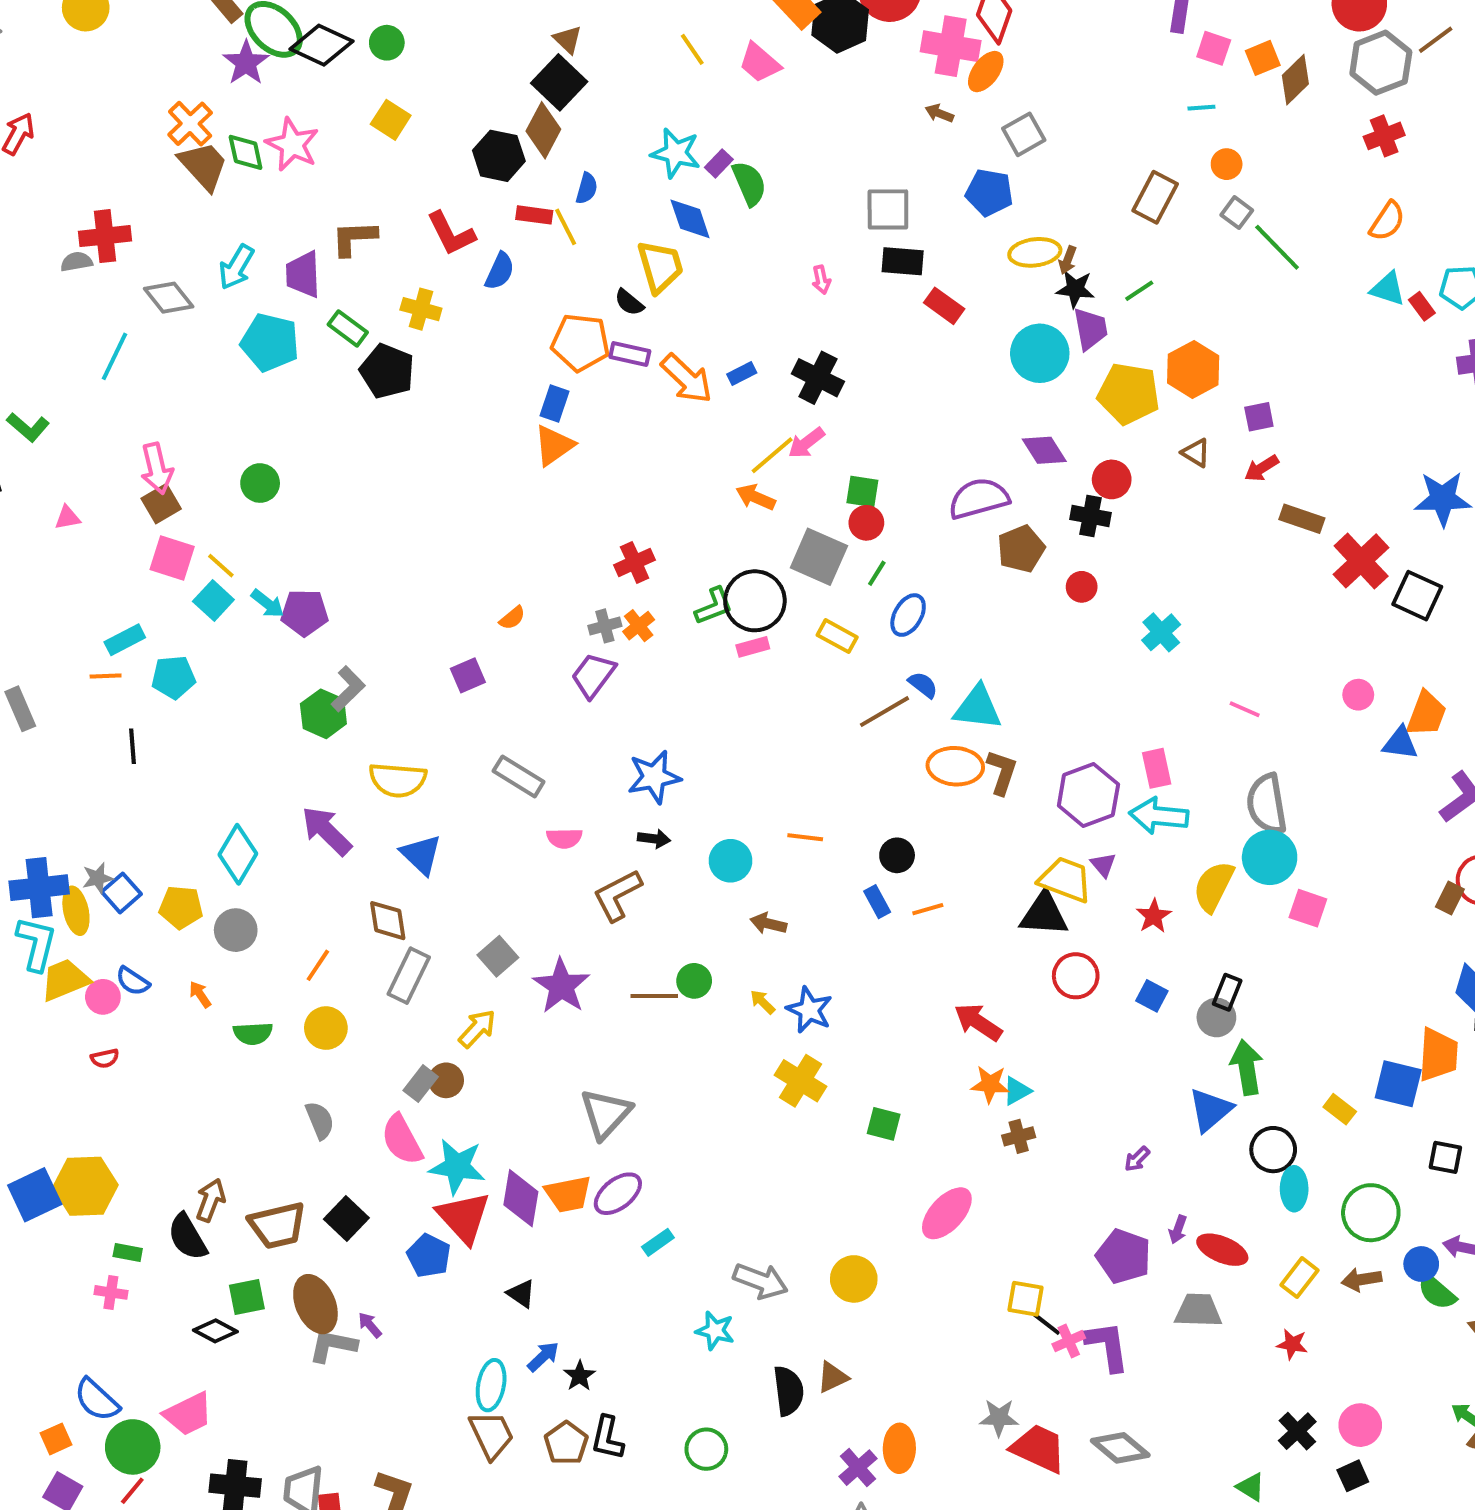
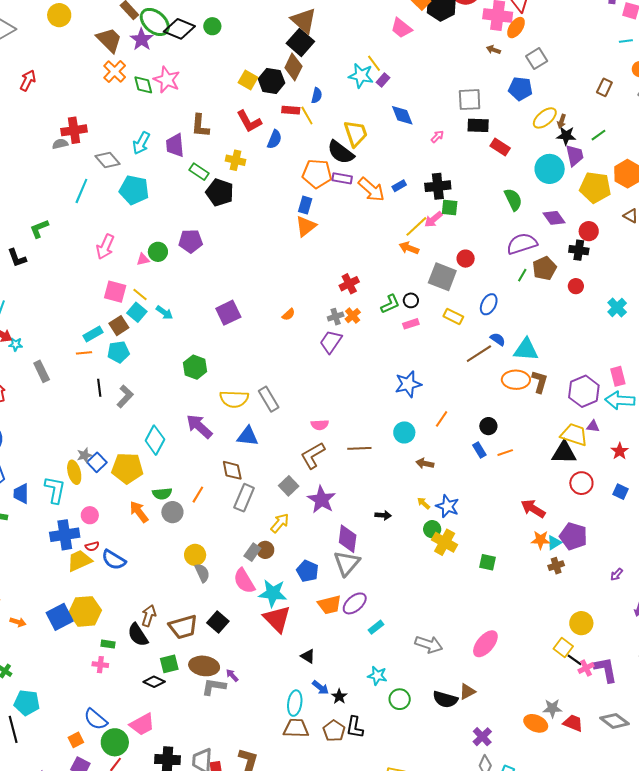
brown triangle: (568, 39) -> (304, 21), size x1.8
yellow line: (692, 49) -> (374, 63), moved
yellow square: (391, 120) -> (248, 80), moved
brown trapezoid: (203, 166) -> (109, 40), moved
green semicircle: (749, 183) -> (513, 200), moved
brown rectangle: (1155, 197) -> (604, 87), size x0.7
blue diamond: (690, 219) -> (402, 115), moved
brown L-shape: (354, 238) -> (200, 126), turned -80
yellow ellipse: (1035, 252) -> (545, 118), turned -30
pink arrow: (821, 280) -> (437, 137), turned -120
black semicircle: (629, 302) -> (341, 152), size x1.8
cyan pentagon: (270, 342) -> (134, 190), moved
black cross: (818, 378) -> (438, 186), turned -30
green L-shape: (28, 427) -> (39, 229), turned 120
pink arrow: (157, 468) -> (105, 247), turned 40
green square: (862, 491) -> (450, 207), moved
brown square: (161, 504) -> (119, 326), moved
pink triangle: (67, 518) -> (143, 259), moved
green line: (877, 573) -> (522, 275), moved
black circle: (755, 601) -> (411, 300), size x0.5
purple pentagon: (305, 613) -> (191, 241), moved
purple square: (468, 675) -> (228, 313), moved, size x1.4
gray L-shape: (348, 689) -> (125, 396), moved
gray rectangle: (519, 776) -> (269, 399), moved, turned 30
blue star: (654, 777) -> (408, 384), moved
orange line: (805, 837) -> (442, 419), turned -60
black arrow: (654, 839) -> (383, 515), moved
blue triangle: (421, 855) -> (248, 436), turned -35
purple triangle: (1103, 865) -> (593, 426), turned -40
blue cross: (39, 888) -> (65, 535), moved
brown L-shape: (617, 895) -> (313, 455), moved
yellow pentagon: (181, 907) -> (127, 468), size x1.4
gray circle: (236, 930) -> (172, 512), moved
yellow trapezoid: (65, 980) -> (79, 561), moved
blue semicircle: (133, 981) -> (114, 560), moved, size x1.4
green circle: (694, 981) -> (432, 529), moved
orange arrow: (200, 994) -> (139, 512), size x1.6
brown line: (654, 996) -> (359, 448), moved
yellow circle: (326, 1028) -> (195, 555), moved
green semicircle: (253, 1033) -> (162, 494), moved
purple diamond: (521, 1198) -> (348, 539), moved
pink ellipse: (947, 1213) -> (485, 644), moved
blue pentagon: (429, 1256) -> (307, 571), moved
purple pentagon: (1124, 1256) -> (573, 536), moved
yellow circle: (854, 1279) -> (581, 623), moved
yellow square: (1026, 1299) -> (563, 648), turned 30
brown ellipse: (315, 1304) -> (204, 666), turned -56
cyan star: (715, 1331) -> (377, 676), moved
blue arrow: (543, 1357) -> (320, 687), turned 84
black semicircle: (788, 1391) -> (445, 699), turned 115
brown trapezoid: (491, 1435) -> (296, 728), turned -60
orange ellipse: (899, 1448) -> (536, 723), moved, turned -65
red trapezoid: (1039, 1448) -> (573, 723), size x0.7
green circle: (706, 1449) -> (400, 699), moved

